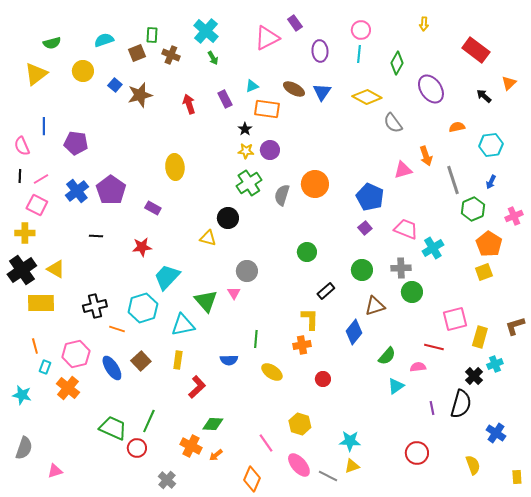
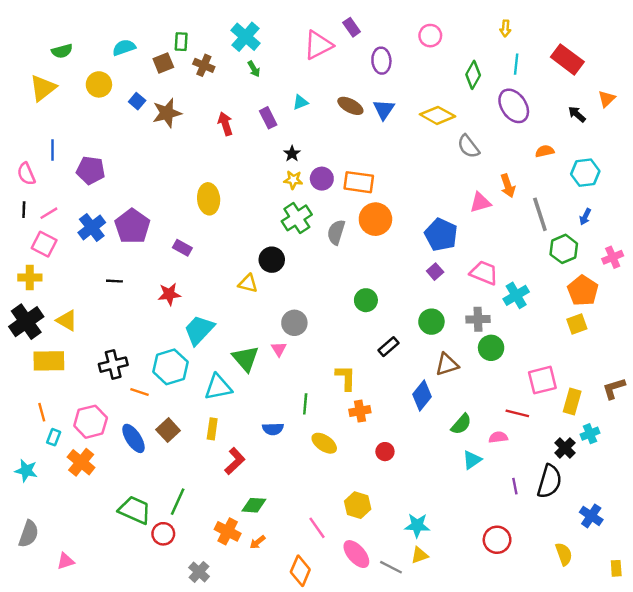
cyan line: (359, 54) -> (516, 64), moved
orange rectangle: (267, 109) -> (359, 182), moved
yellow L-shape: (310, 319) -> (346, 378), moved

